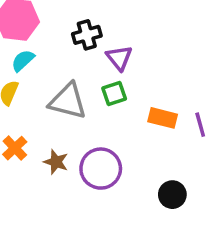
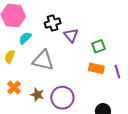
cyan semicircle: (23, 61) -> (25, 38), moved
green square: (114, 93) -> (98, 46), moved

